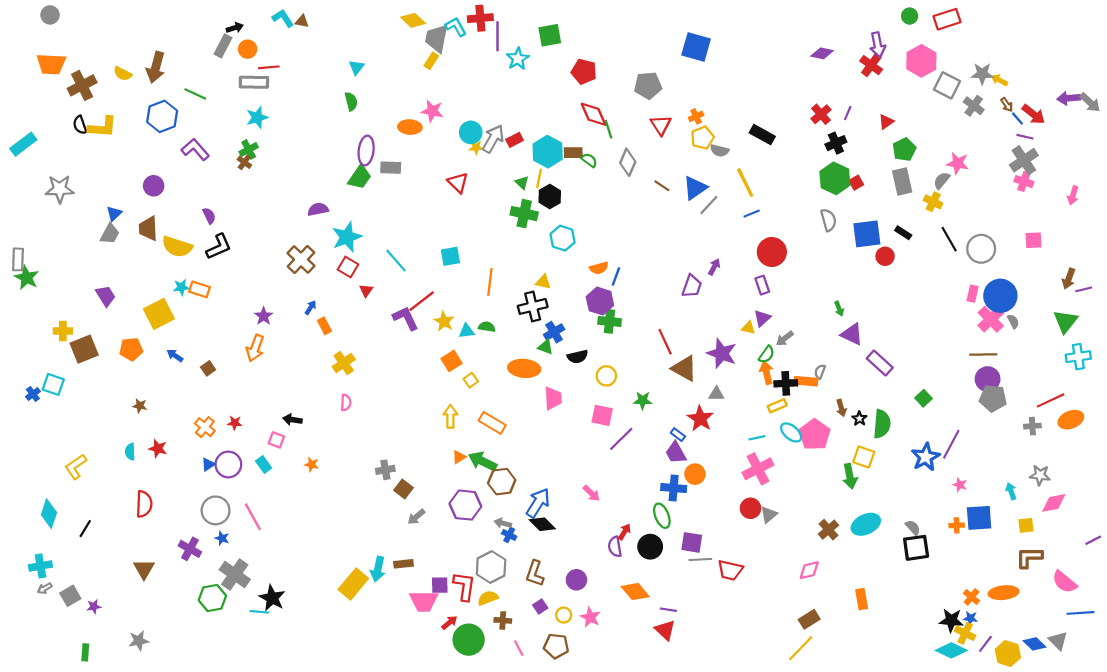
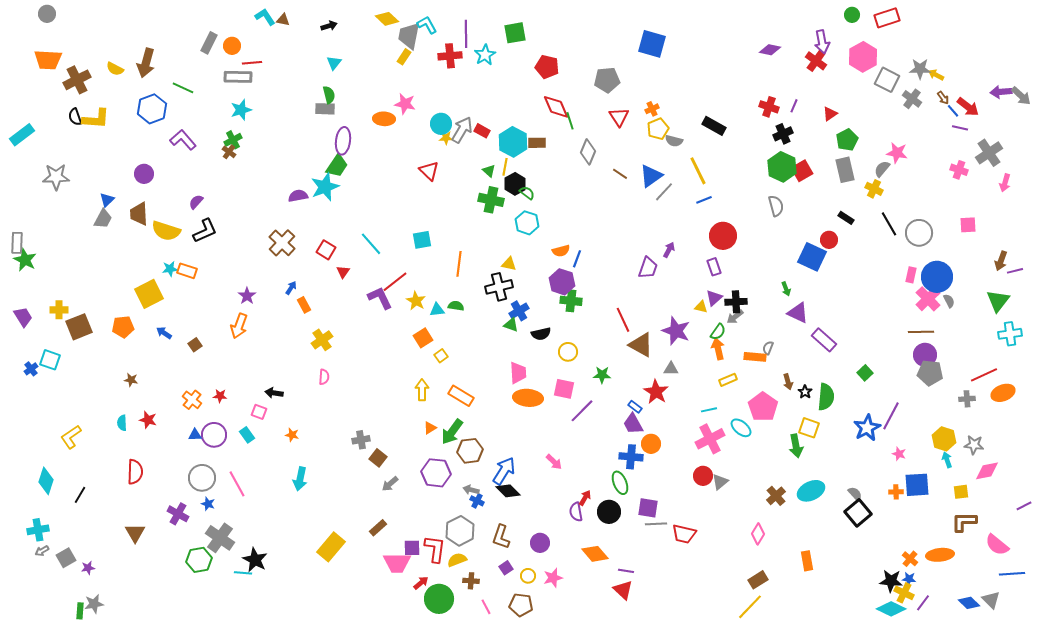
red cross: (480, 18) -> (450, 56), moved
black arrow: (235, 28) -> (329, 26), moved
red cross: (821, 114) -> (769, 107), turned -30
red rectangle: (515, 140) -> (482, 131), turned 56
green semicircle: (589, 160) -> (527, 193), moved
gray cross: (1024, 160) -> (989, 153), moved
gray rectangle: (391, 168) -> (325, 109), moved
red square: (856, 183) -> (802, 171), size x1.5
purple semicircle: (209, 216) -> (196, 202), turned -112
blue square: (867, 234) -> (812, 257), moved, turned 32
cyan star: (347, 237) -> (325, 187), moved
purple trapezoid: (106, 296) -> (23, 317), moved
orange ellipse: (524, 368) -> (528, 398), moved
black cross: (786, 383) -> (736, 302), moved
cyan ellipse: (791, 432) -> (741, 428), moved
green arrow: (482, 461) -> (452, 432), turned -80
blue triangle: (208, 464) -> (195, 435), turned 32
black square: (916, 548) -> (858, 513), turned -32
brown rectangle: (403, 564) -> (378, 528), turned -36
cyan arrow: (378, 569) -> (300, 479), moved
pink diamond: (809, 570) -> (758, 534), turned -45
pink star: (590, 617) -> (553, 578), turned 30
gray star: (139, 641) -> (94, 604), moved
yellow hexagon: (1008, 653) -> (944, 439), moved

